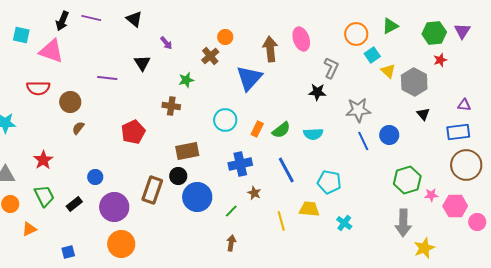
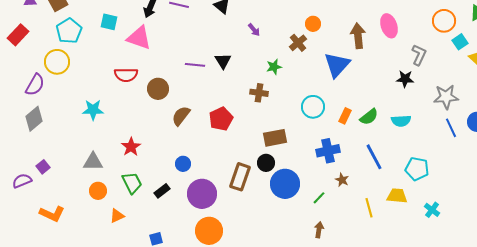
black triangle: (142, 63) -> (223, 61), moved
brown semicircle: (78, 128) -> (181, 116), moved, size x1.5

